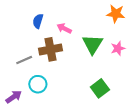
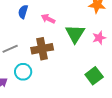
brown cross: (50, 49) -> (42, 49), moved
green square: (100, 88) -> (94, 76), moved

